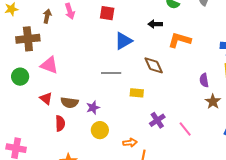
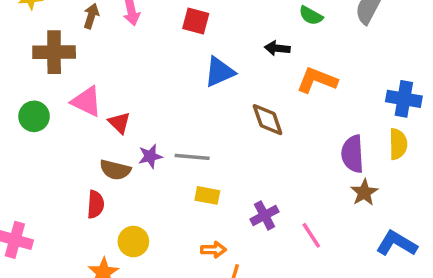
gray line: (111, 73) -> (192, 157), moved
purple semicircle: (204, 80) -> (353, 154), size x1.5
yellow rectangle: (137, 93) -> (207, 195), moved
red triangle: (46, 98) -> (119, 123), moved
purple star: (93, 108) -> (150, 156), moved
yellow circle: (100, 130) -> (133, 242), moved

